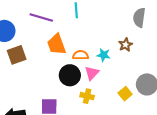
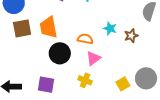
orange trapezoid: (57, 44) -> (48, 27), moved
cyan star: (104, 55) -> (110, 28), moved
black circle: (70, 75) -> (60, 53), moved

